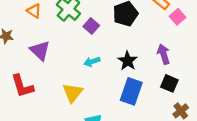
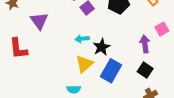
pink square: (178, 17) -> (162, 29), moved
black star: (128, 61) -> (102, 47), moved
yellow triangle: (73, 93) -> (84, 64), moved

